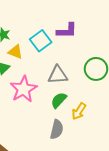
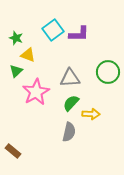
cyan square: (41, 41) -> (53, 30), moved
yellow arrow: (79, 111) -> (91, 114), turned -120

